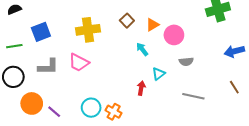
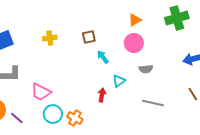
brown square: (127, 21) -> (89, 37), moved, turned 32
orange triangle: (152, 25) -> (135, 20), moved
yellow cross: (88, 30) -> (50, 38), size x0.6
pink trapezoid: (79, 63) -> (41, 92), moved

